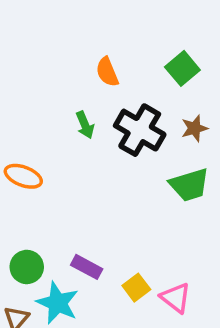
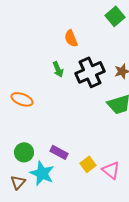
green square: (182, 68) -> (115, 16), moved
black cross: (140, 130) -> (90, 72), turned 36

